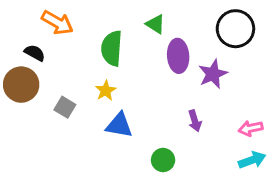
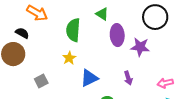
purple star: (213, 74) -> (140, 47), turned 30
gray square: (65, 107) -> (41, 81), moved, turned 32
blue triangle: (119, 125) -> (89, 78), moved, turned -36

